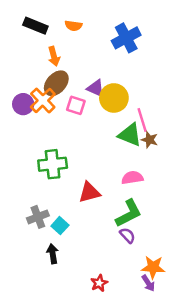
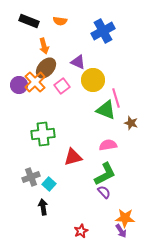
purple triangle: (96, 88) -> (78, 62), moved
pink square: (76, 105) -> (62, 86), turned 35
brown star: (149, 140) -> (131, 123), moved

